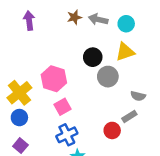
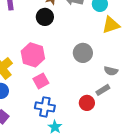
yellow triangle: (125, 52) -> (111, 25), moved
black circle: (93, 57) -> (45, 17), moved
blue cross: (67, 135) -> (45, 107), turned 36

